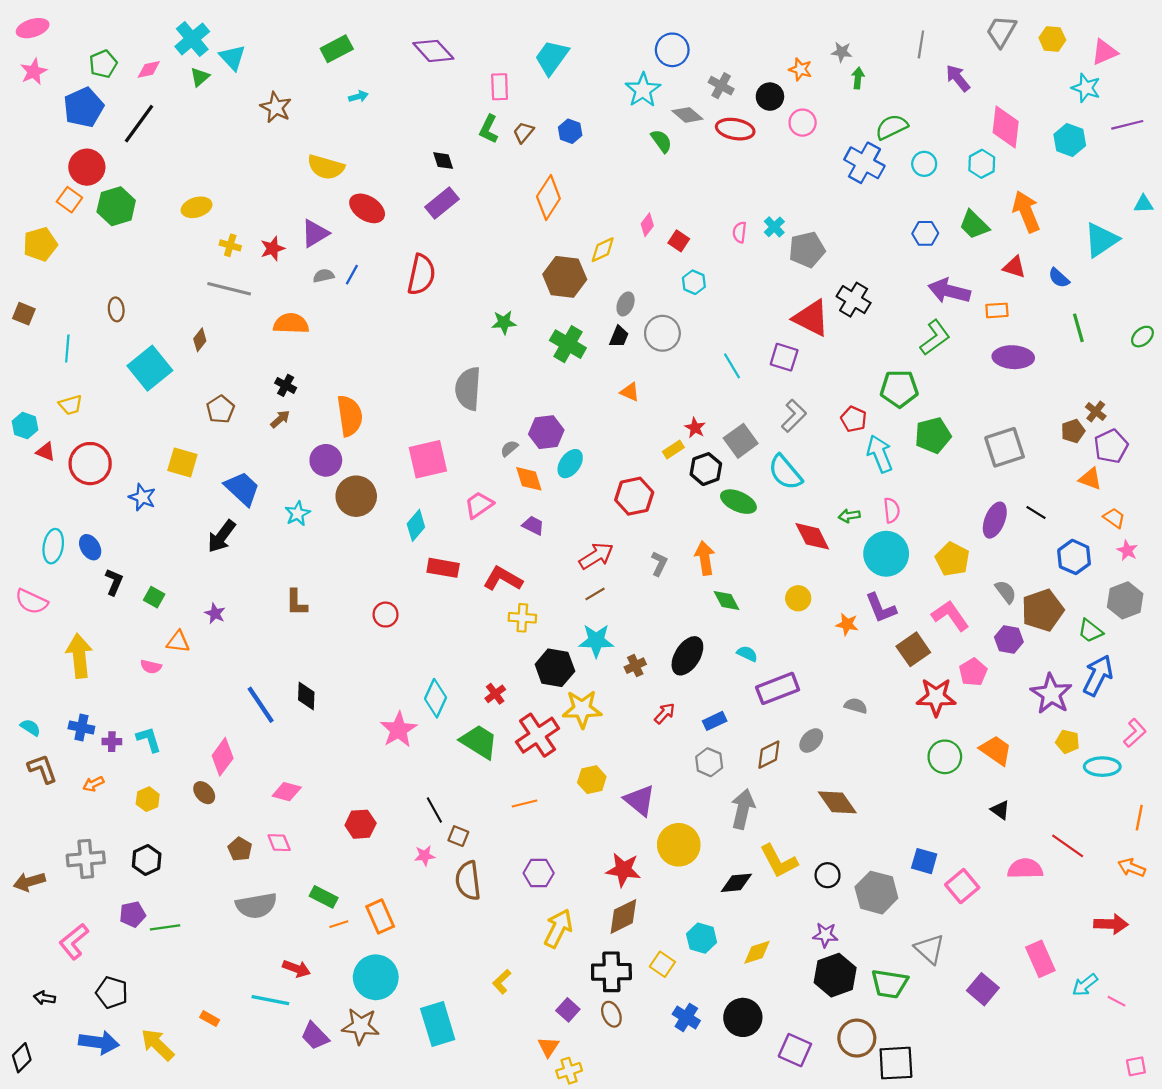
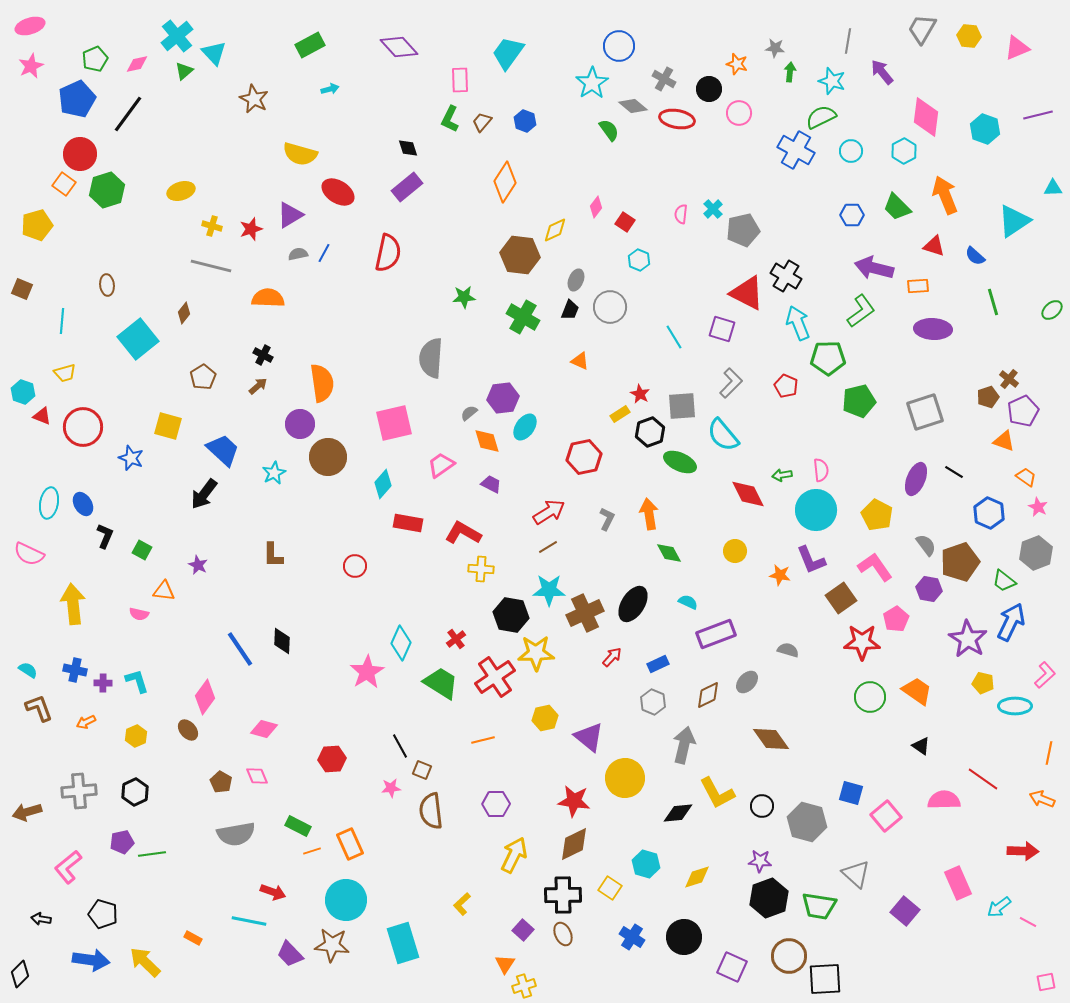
cyan star: (1086, 88) -> (832, 81), moved
gray square: (741, 441) -> (682, 406), turned 32
cyan arrow: (880, 454) -> (798, 323), moved
brown cross: (635, 666) -> (585, 613), size x1.8

